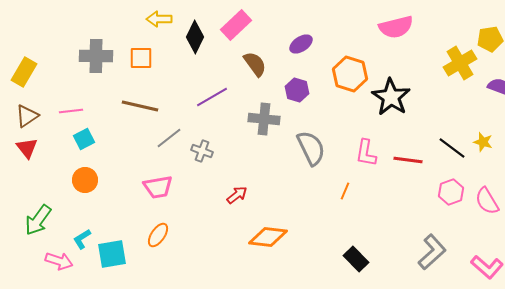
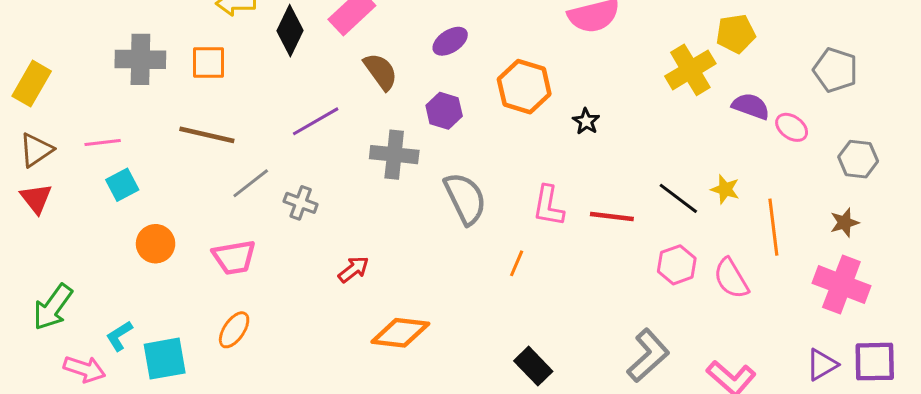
black star: (391, 97) -> (586, 121), size x0.5
orange circle: (85, 180) -> (156, 244), moved

